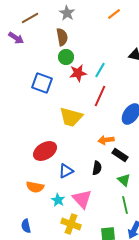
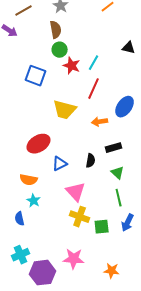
red star: (78, 73) -> (72, 66), turned 30
orange arrow: (106, 140) -> (100, 122), moved
black rectangle: (120, 155) -> (114, 148), turned -49
cyan star: (58, 200) -> (34, 201), moved
yellow cross: (71, 224) -> (80, 217), moved

